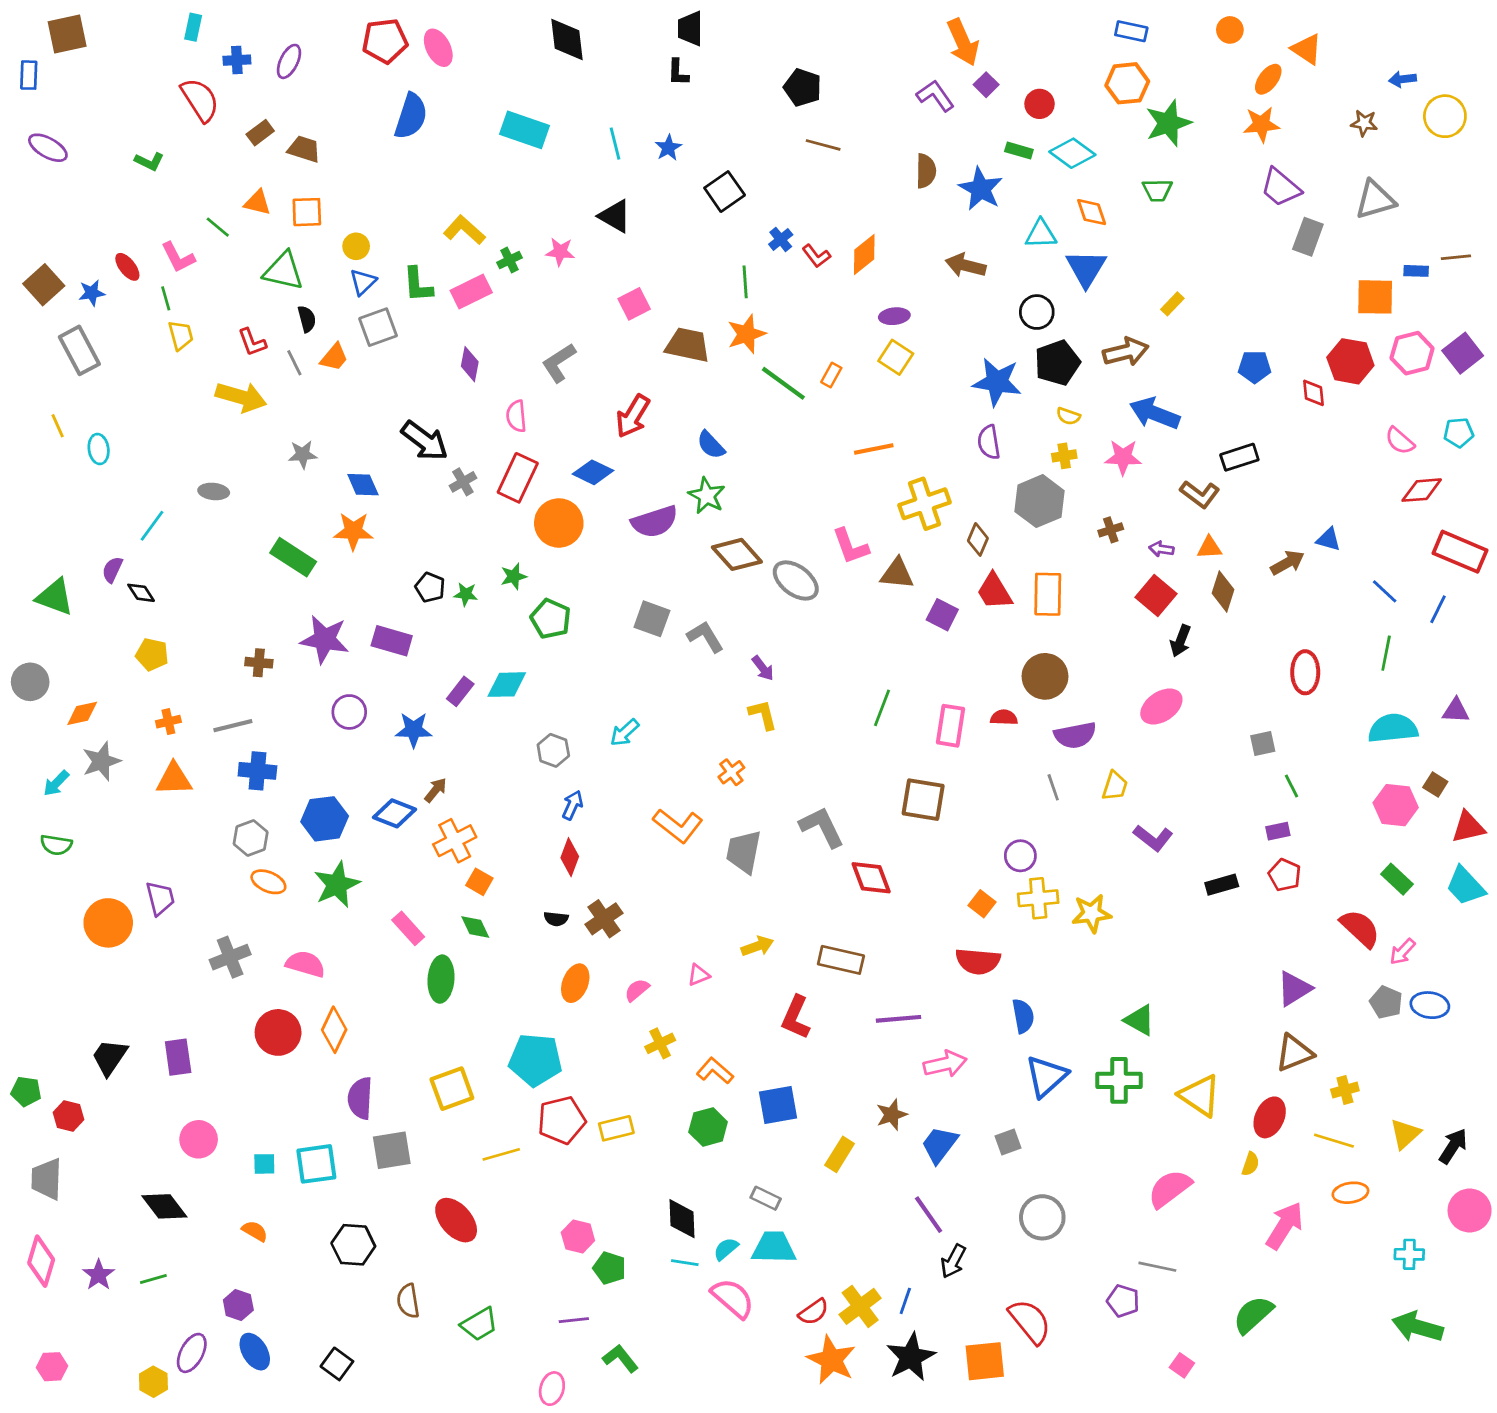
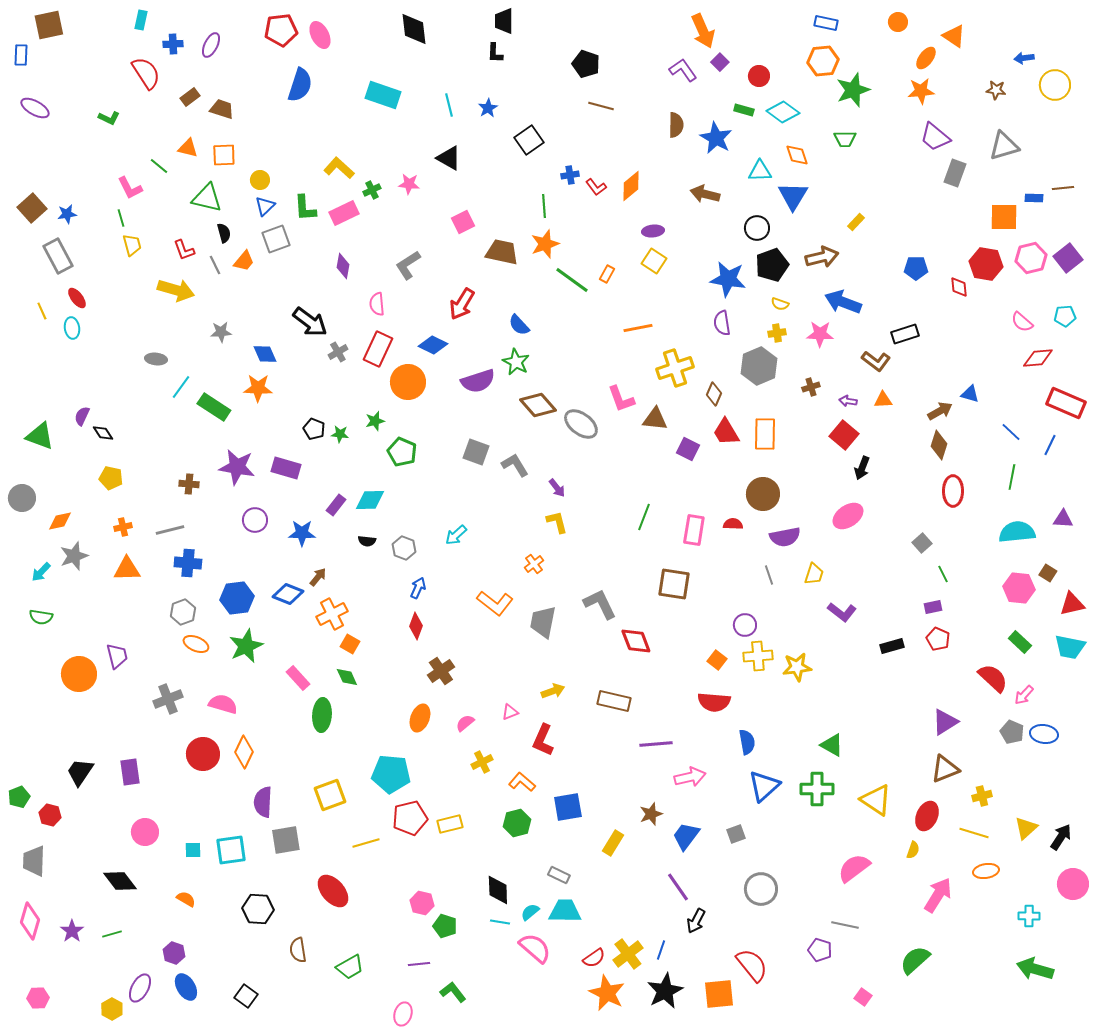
blue cross: (781, 239) -> (570, 175), turned 30
red ellipse: (127, 267) -> (77, 298), moved
cyan line: (152, 526) -> (181, 387), moved
brown diamond: (1223, 591) -> (939, 445), moved
gray square: (1263, 743) -> (922, 543), turned -30
cyan trapezoid: (1465, 886) -> (1070, 647), turned -36
black semicircle: (556, 919) -> (367, 541), moved
red L-shape: (796, 1017) -> (543, 740), moved
green pentagon: (26, 1091) -> (19, 797), turned -30

